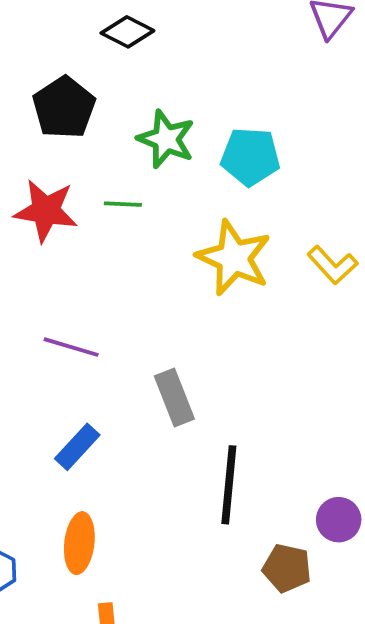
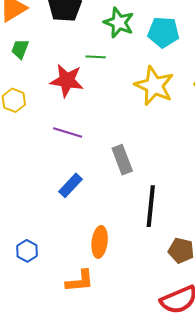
red star: (46, 211) -> (67, 80), moved
orange ellipse: (79, 543) -> (100, 242), moved

